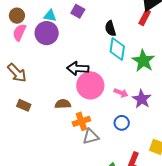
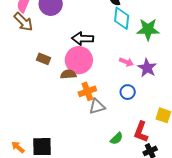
green star: (143, 61) -> (148, 29), turned -30
brown arrow: (17, 73) -> (23, 22), moved
pink circle: (90, 85) -> (79, 60), moved
brown rectangle: (24, 105) -> (44, 59), moved

